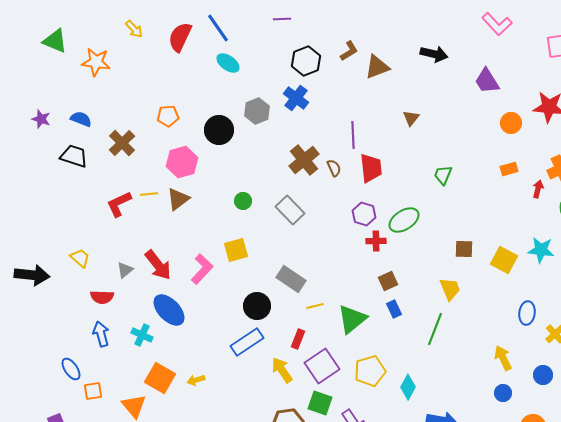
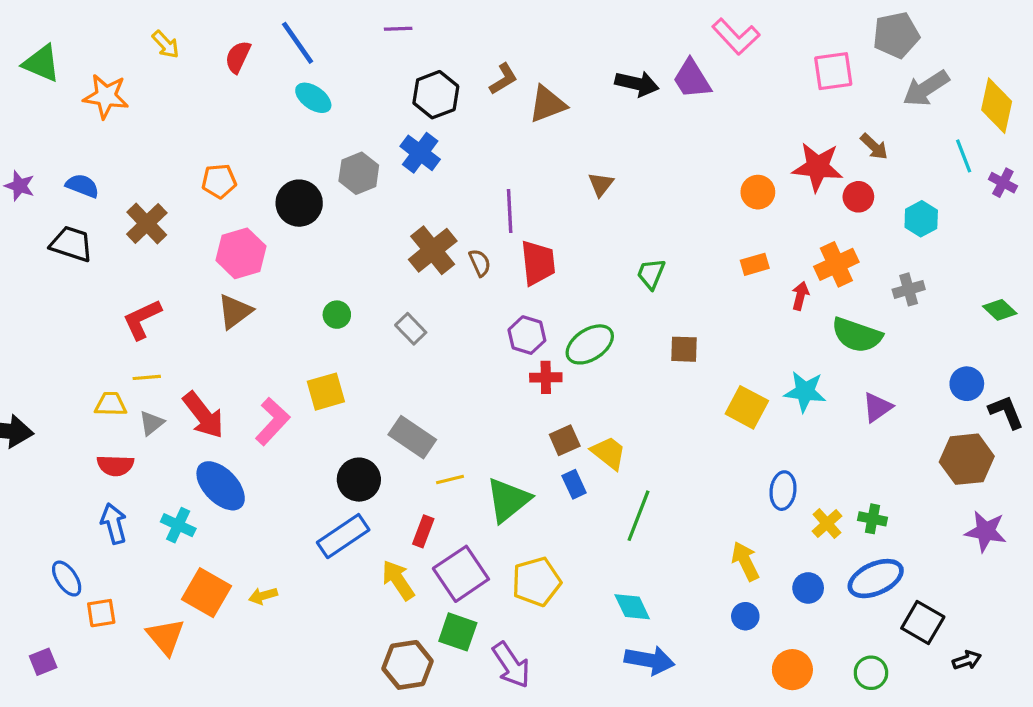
red semicircle: (180, 37) -> (238, 57), size x0.7
purple trapezoid: (487, 81) -> (692, 79), moved
yellow line: (149, 194) -> (147, 377), moved
gray rectangle: (290, 210) -> (411, 329), size x0.7
brown square: (464, 249) -> (684, 349), moved
yellow trapezoid: (80, 258) -> (111, 404), moved, turned -40
yellow trapezoid: (450, 289) -> (609, 453), moved, turned -30
cyan diamond: (408, 387) -> (632, 607), moved, turned -55

